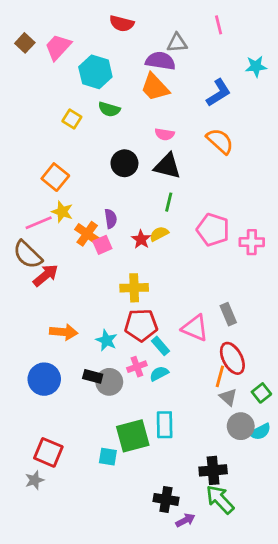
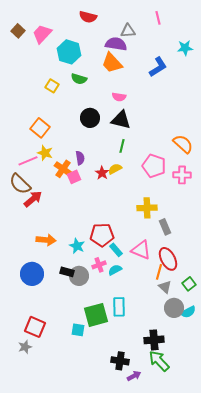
orange semicircle: (220, 141) -> (183, 144), moved
yellow cross: (134, 288) -> (147, 208), moved
pink triangle: (195, 328) -> (141, 250), moved

